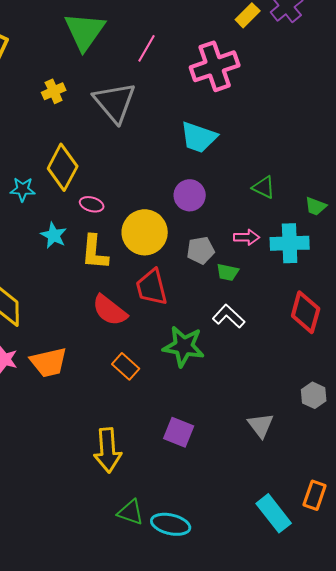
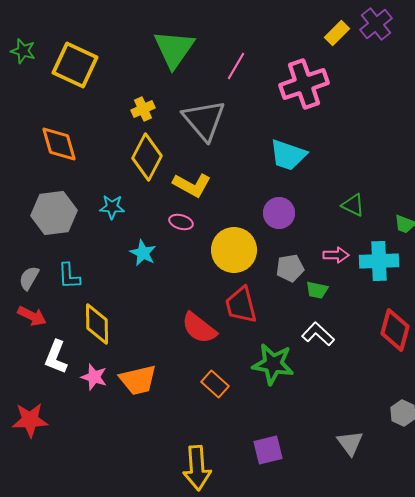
yellow diamond: (63, 167) -> (147, 157), moved
yellow L-shape: (95, 252) -> (192, 185), moved, turned -66
purple square: (179, 432) -> (268, 450), turned -36

